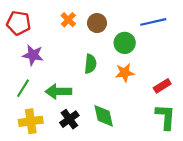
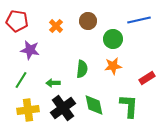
orange cross: (68, 20) -> (56, 26), moved
green semicircle: (90, 64) -> (82, 69), moved
green arrow: (58, 91) -> (53, 83), size x0.6
green L-shape: (165, 117) -> (129, 106), moved
black cross: (69, 119) -> (63, 108), size x1.4

